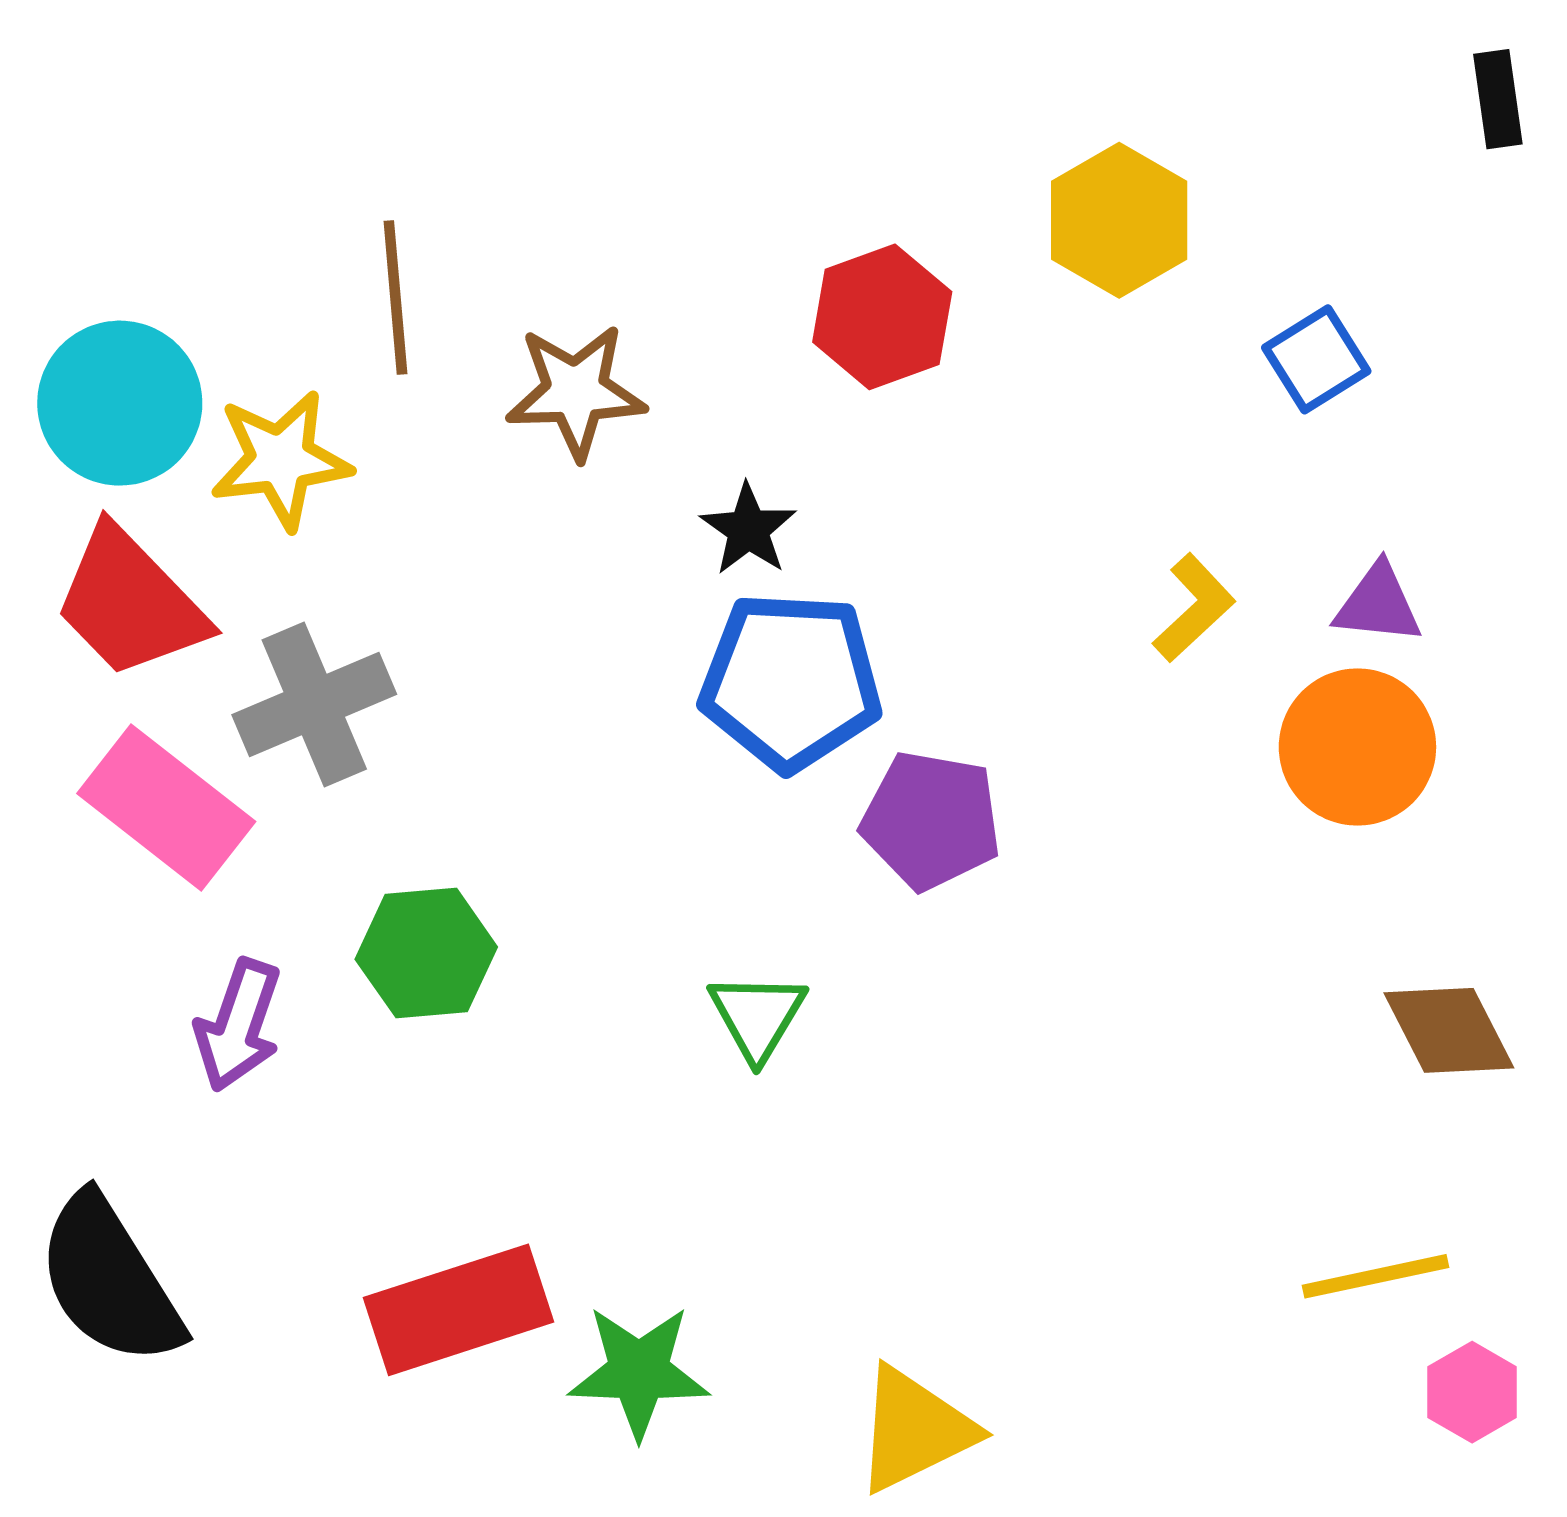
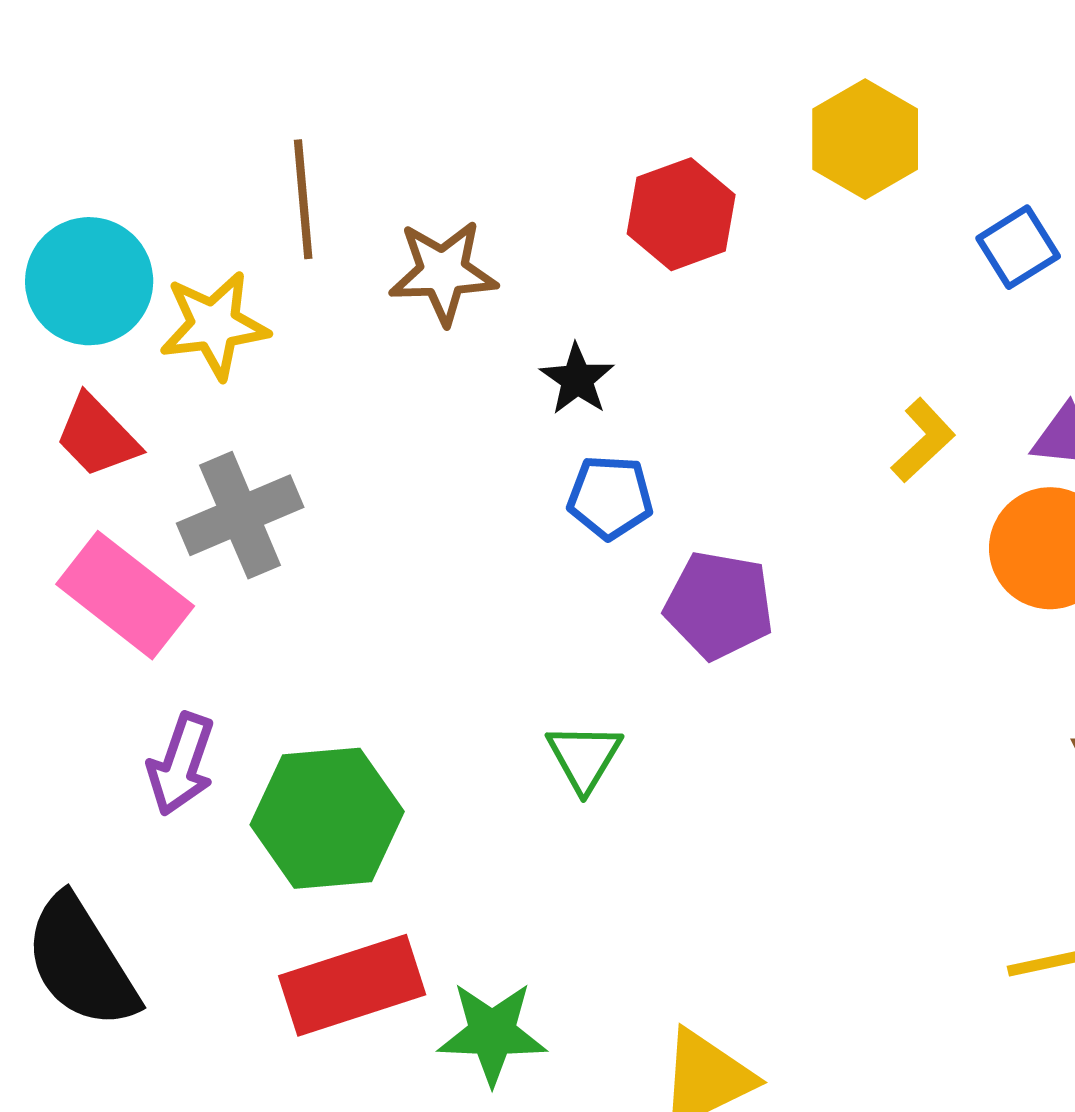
red trapezoid: (130, 603) -> (97, 436), size x0.7
blue pentagon: (791, 681) -> (610, 497), size x0.6
green hexagon: (426, 953) -> (327, 818), moved, size x1.4

